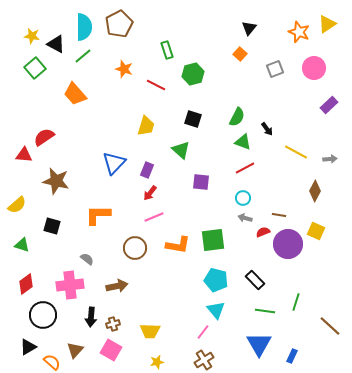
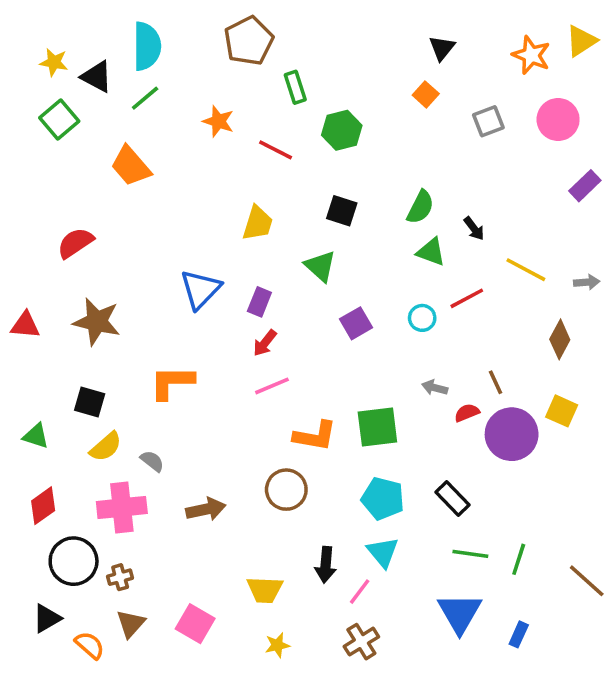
brown pentagon: (119, 24) -> (249, 41), moved
red triangle: (24, 155) -> (25, 325), moved
red line: (245, 168) -> (467, 298), moved
purple square: (201, 182) -> (356, 323), turned -36
cyan circle: (243, 198) -> (422, 318), moved
yellow semicircle: (17, 205) -> (106, 447), moved
brown line: (279, 215) -> (495, 382), turned 56
brown circle: (135, 248) -> (286, 490), moved
green line: (296, 302) -> (519, 559), moved
black arrow: (91, 317) -> (326, 565), moved
brown cross: (113, 324) -> (120, 577), moved

